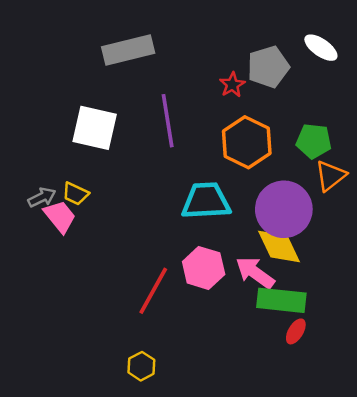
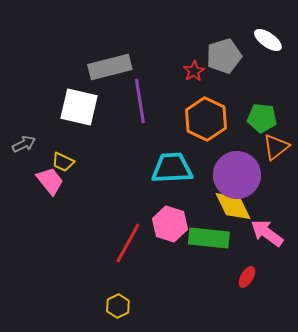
gray rectangle: (128, 50) -> (110, 67), moved
gray arrow: (42, 197) -> (24, 144), moved
pink arrow: (255, 273) -> (267, 233), moved
green rectangle: (281, 300) -> (209, 238), moved

